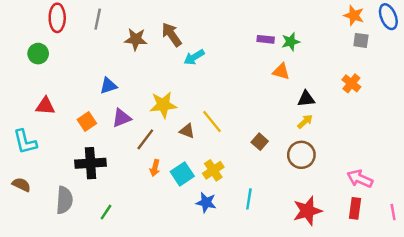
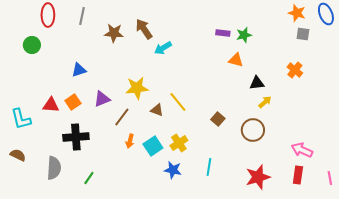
blue triangle: (108, 86) -> (79, 70), moved
red triangle: (45, 106) -> (51, 105), moved
yellow arrow: (305, 121) -> (265, 102), moved

